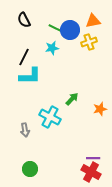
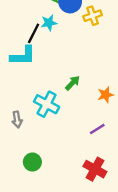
black line: (24, 57) -> (34, 33), moved
purple line: (93, 158) -> (97, 129), moved, turned -32
green circle: (30, 169) -> (32, 162), moved

